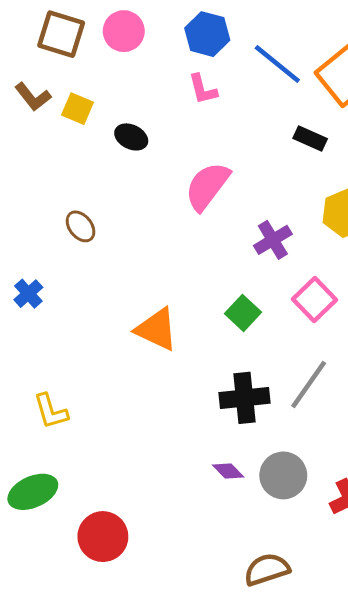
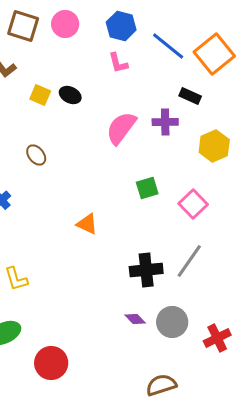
yellow square: (78, 109) -> (40, 95), moved
purple cross: (273, 240) -> (165, 122), moved, turned 30
green square: (243, 313) -> (147, 188), moved, turned 30
orange triangle: (157, 329) -> (87, 224), size x0.7

